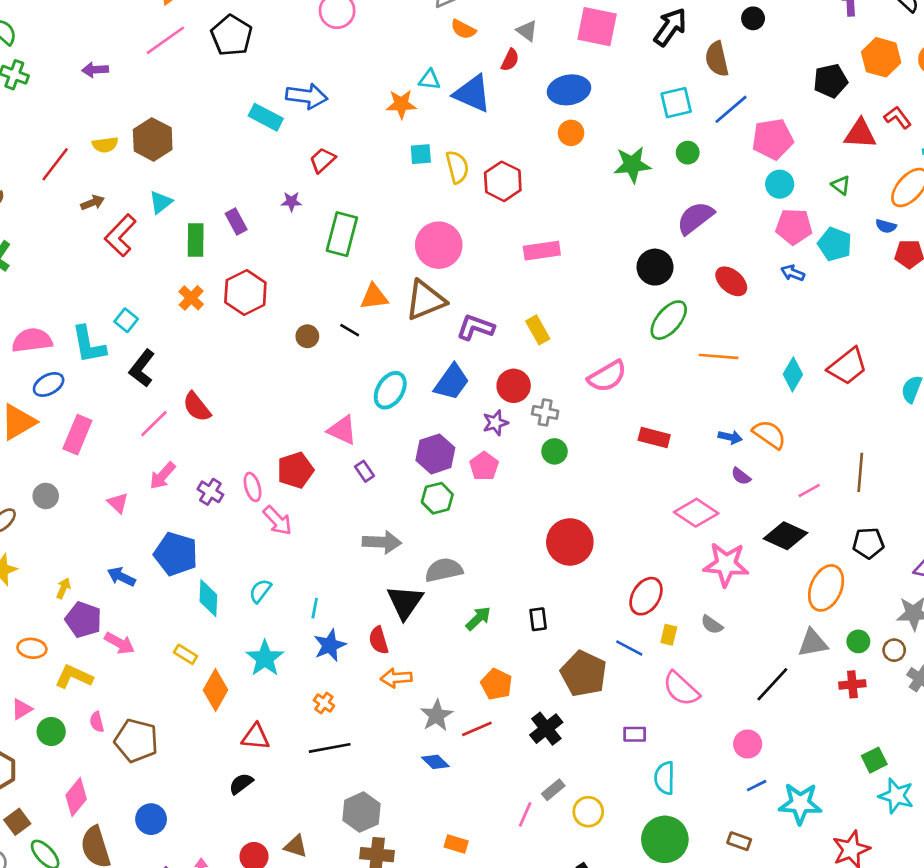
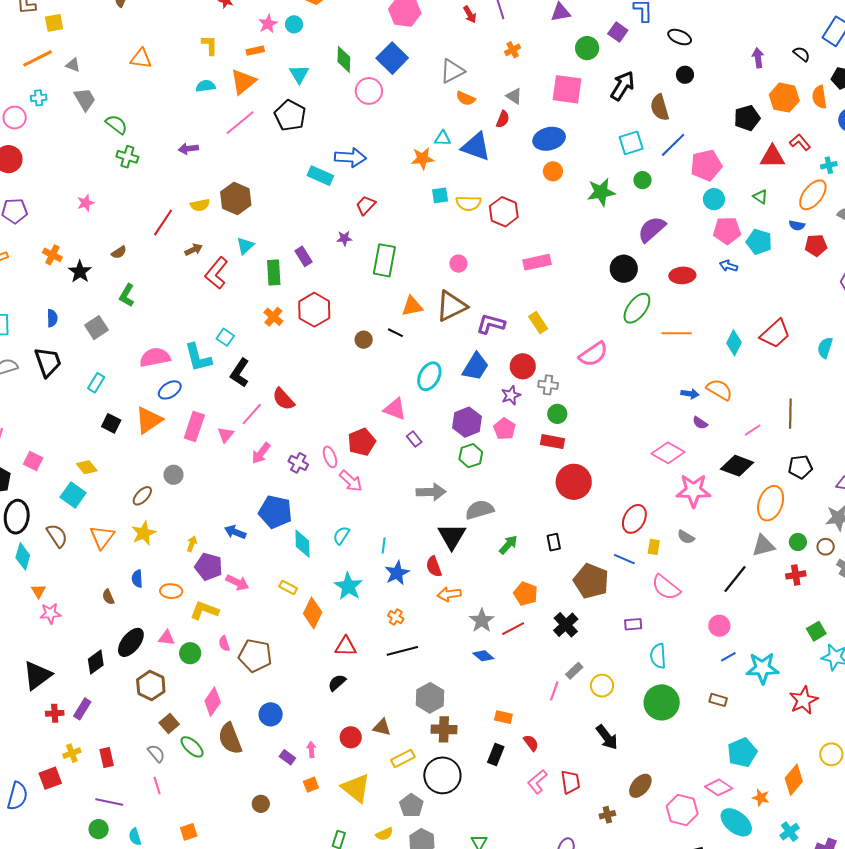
yellow semicircle: (457, 167) -> (468, 203), turned 110
pink circle: (439, 245) -> (458, 264), size x0.5
red ellipse: (731, 281) -> (682, 275), turned -40
red rectangle: (654, 438) -> (553, 442), moved
pink triangle: (118, 503) -> (226, 435), moved, turned 30
pink triangle: (22, 709) -> (167, 638), turned 42

